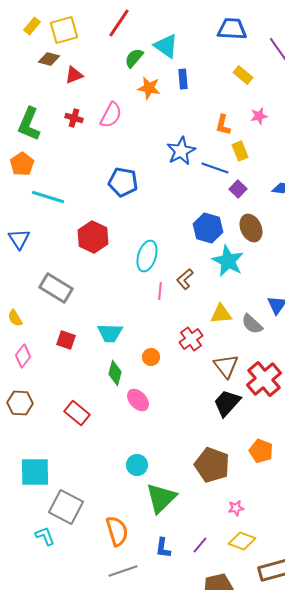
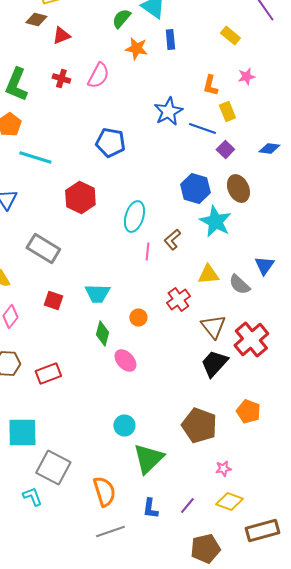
red rectangle: (77, 413) -> (48, 374), moved, turned -60

